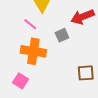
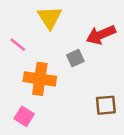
pink line: (30, 24) -> (18, 45), moved

